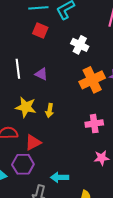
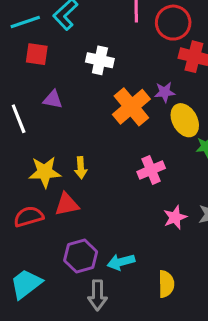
purple triangle: (41, 74) -> (53, 99), moved
red triangle: (33, 142) -> (67, 204), moved, turned 30
purple hexagon: (23, 164) -> (81, 256), moved

